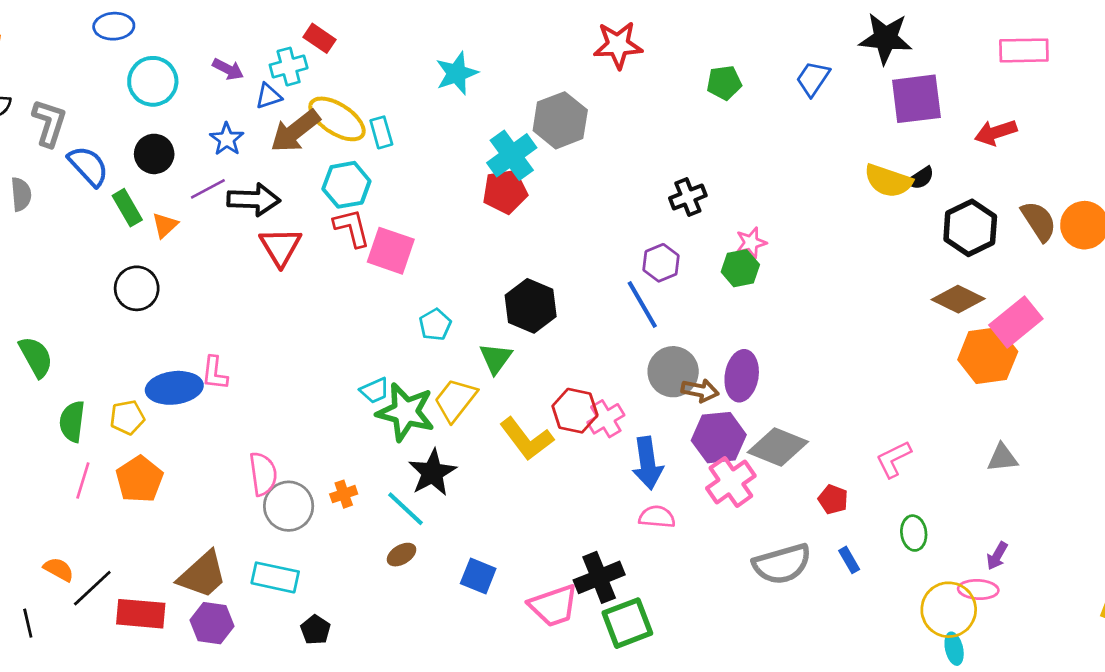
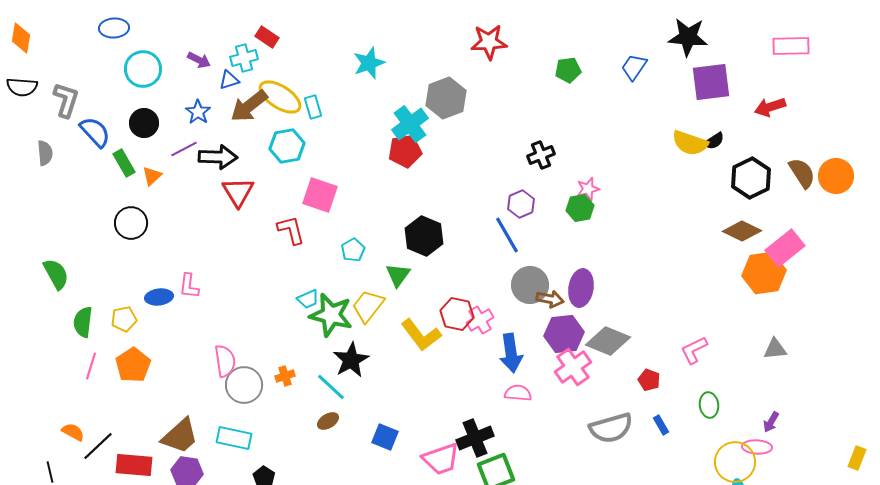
red L-shape: (352, 228) -> (291, 230), moved
blue ellipse: (174, 388) -> (159, 297), size x0.7

